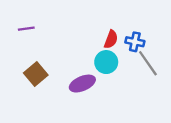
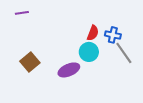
purple line: (26, 29) -> (22, 13), moved

